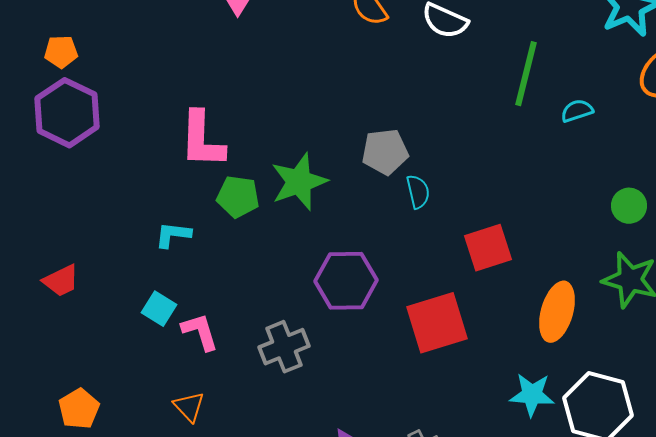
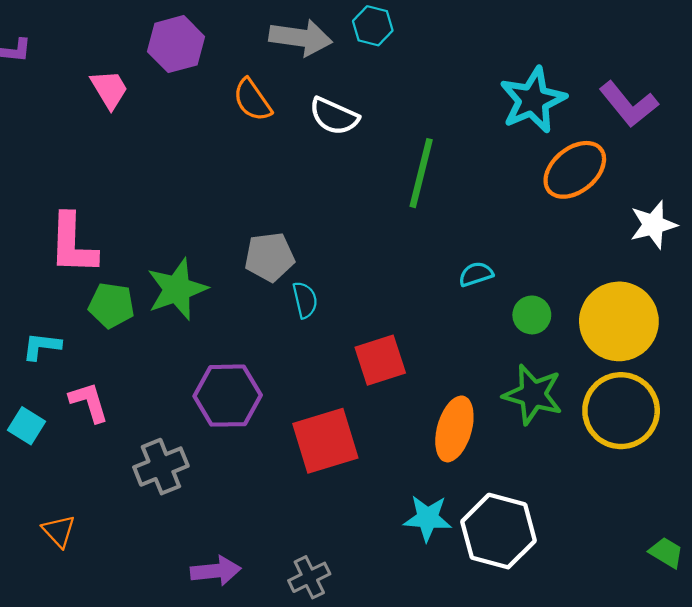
cyan semicircle: (577, 111) -> (476, 274), moved
pink L-shape: (200, 332) -> (89, 402), moved

